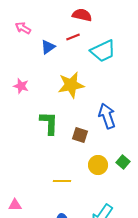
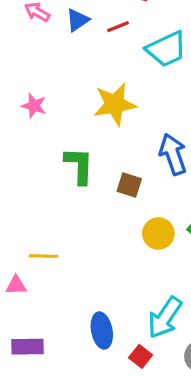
blue triangle: (48, 47) -> (78, 20), moved
yellow line: (62, 181) -> (44, 256), moved
pink triangle: (15, 205) -> (16, 285), moved

